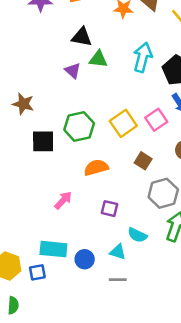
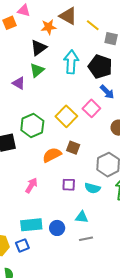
black triangle: (82, 37) -> (39, 48), moved, turned -36
green triangle: (98, 59) -> (37, 70), turned -35
brown square: (143, 161) -> (73, 148), moved
cyan semicircle: (137, 235) -> (92, 188), moved

